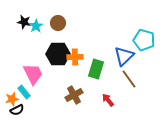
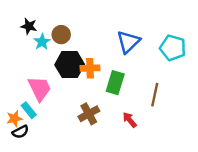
brown circle: (58, 23) -> (61, 35), moved
cyan star: (36, 26) -> (42, 42), moved
blue triangle: (124, 56) -> (128, 42), moved
brown line: (129, 79) -> (155, 95), turned 48

